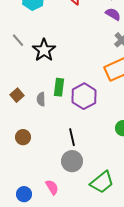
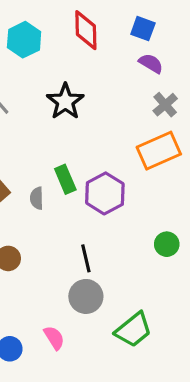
black star: (44, 50) -> (65, 101), moved
green rectangle: (59, 87) -> (65, 179), turned -30

